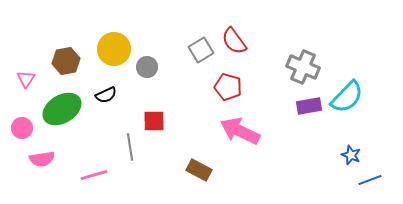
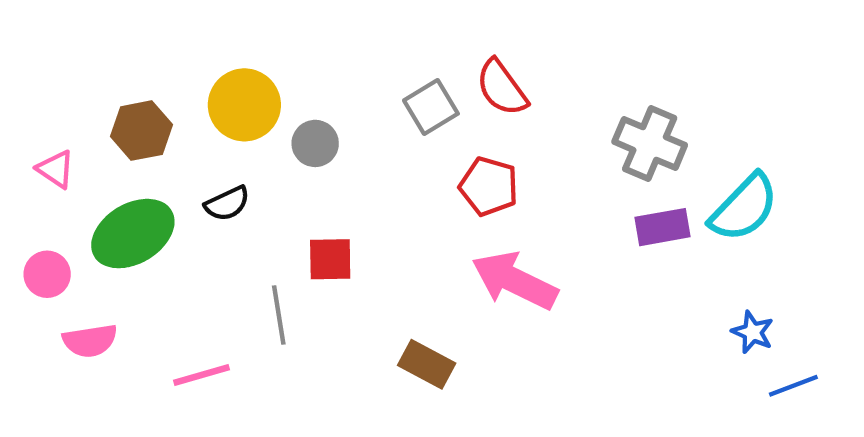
pink triangle: (26, 79) -> (56, 169), turned -30

